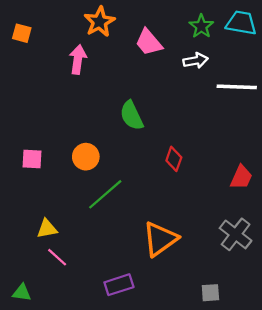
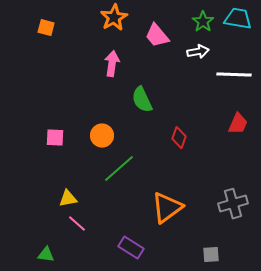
pink arrow: (78, 59) -> (112, 64), moved
red trapezoid: (241, 177) -> (238, 124), moved
gray cross: (236, 234) -> (233, 204), turned 36
purple rectangle: (119, 285) -> (131, 248), turned 50

